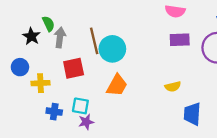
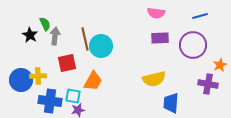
blue circle: (20, 67) -> (21, 80), moved, size x1.5
orange trapezoid: (117, 85) -> (93, 81), moved
yellow semicircle: (173, 87) -> (154, 79), size x1.6
blue cross: (54, 112) -> (50, 101), size x1.6

